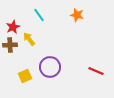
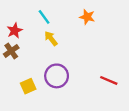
yellow arrow: (29, 39) -> (51, 38), moved
brown cross: (10, 45) -> (11, 51), turned -32

